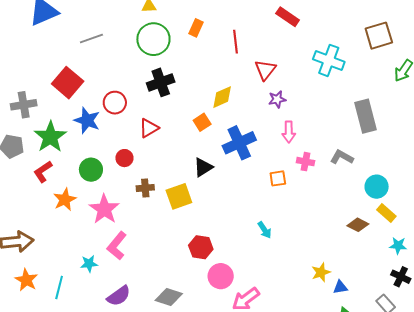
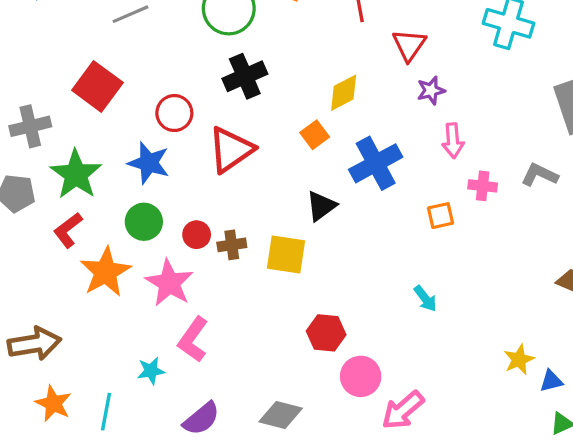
blue star: (87, 120) -> (149, 163), moved
red triangle: (149, 128) -> (231, 150), size x1.5
red circle: (124, 158) -> (197, 235), moved
yellow square: (179, 196) -> (286, 255), turned 32
orange star: (65, 200) -> (105, 272), size x1.4

